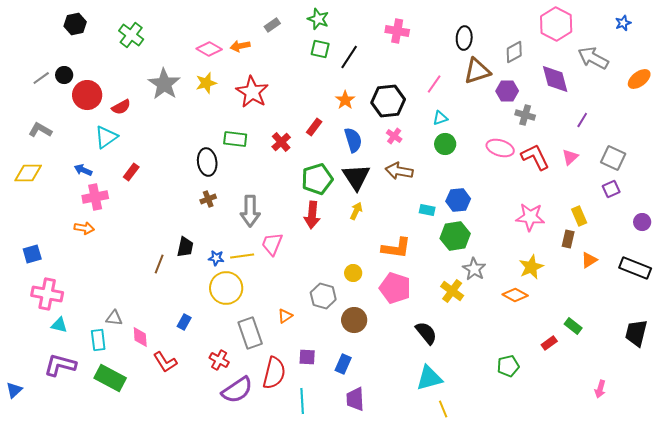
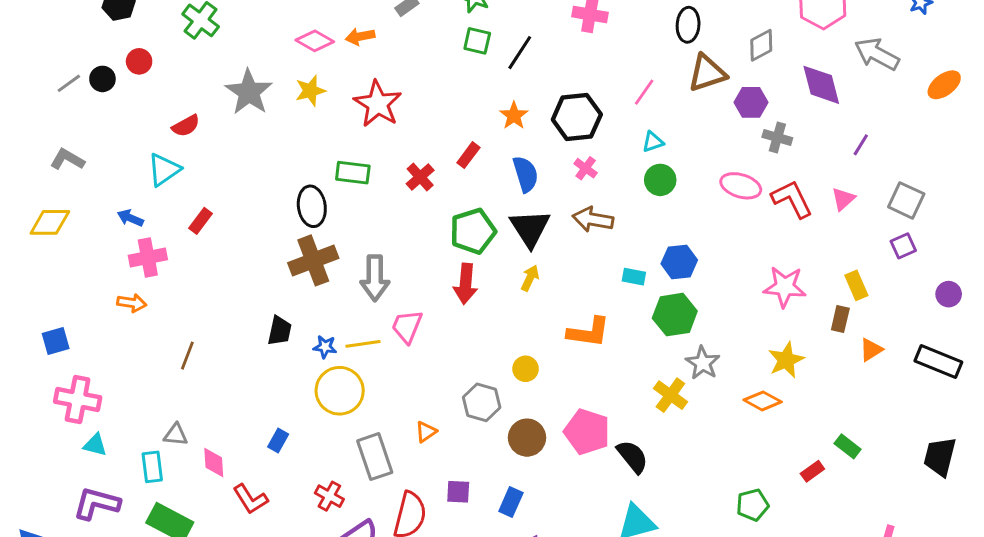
red circle: (87, 95) -> (139, 61), moved, size x0.6
brown cross: (208, 199) -> (313, 260), size x2.0
brown line: (159, 264) -> (187, 356), moved
pink pentagon: (395, 288) -> (587, 432), moved

